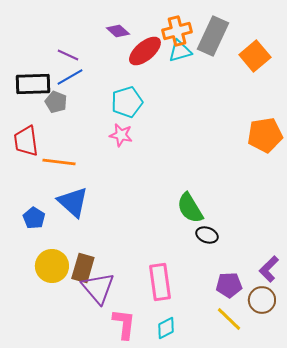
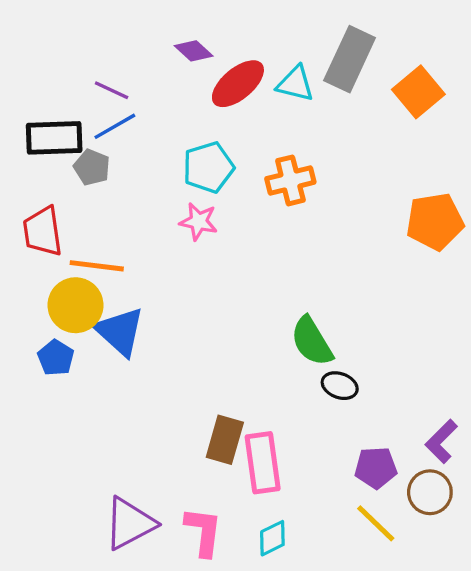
orange cross: (177, 31) -> (290, 180), moved
cyan triangle: (180, 51) -> (295, 84), turned 30
yellow circle: (52, 266) -> (75, 305), moved
brown rectangle: (83, 268) -> (225, 440), moved
purple triangle: (98, 288) -> (130, 523), moved, turned 42

